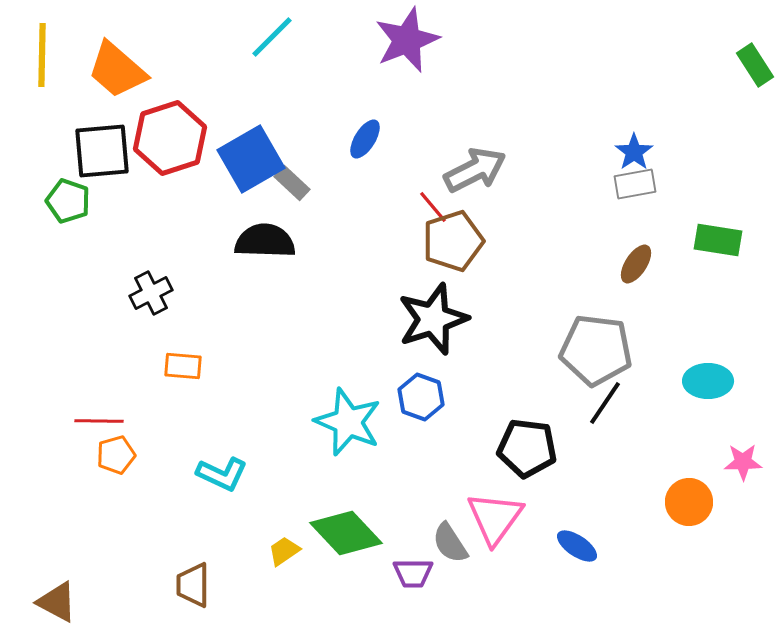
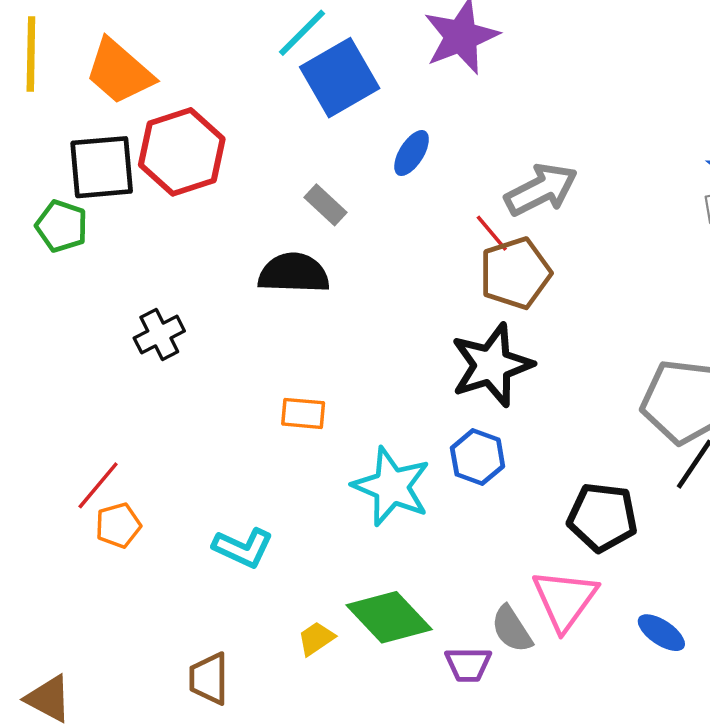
blue square: (251, 159) -> (340, 78), moved
orange rectangle: (183, 366) -> (303, 413), moved
red line: (99, 421) -> (98, 485), turned -51

